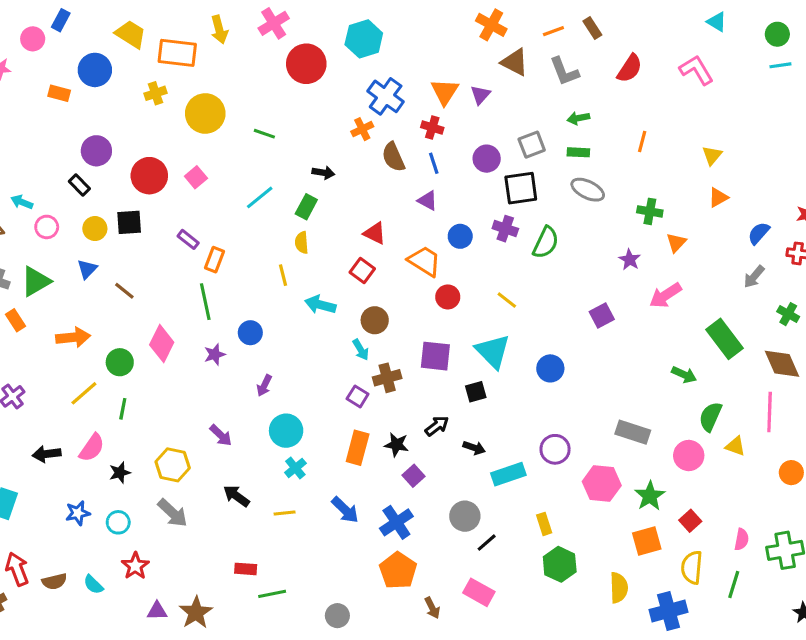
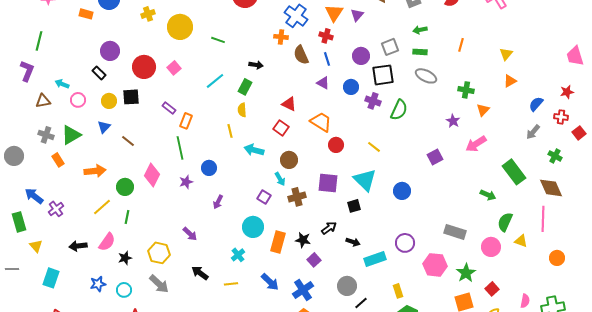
orange cross: (362, 129) -> (281, 37), turned 32
blue circle: (460, 236) -> (351, 87), moved
purple square: (358, 396) -> (264, 197), moved
cyan circle: (286, 431) -> (253, 227), moved

